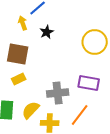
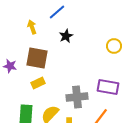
yellow arrow: (23, 23) -> (32, 27), moved
yellow circle: (95, 42) -> (114, 46), size x0.6

